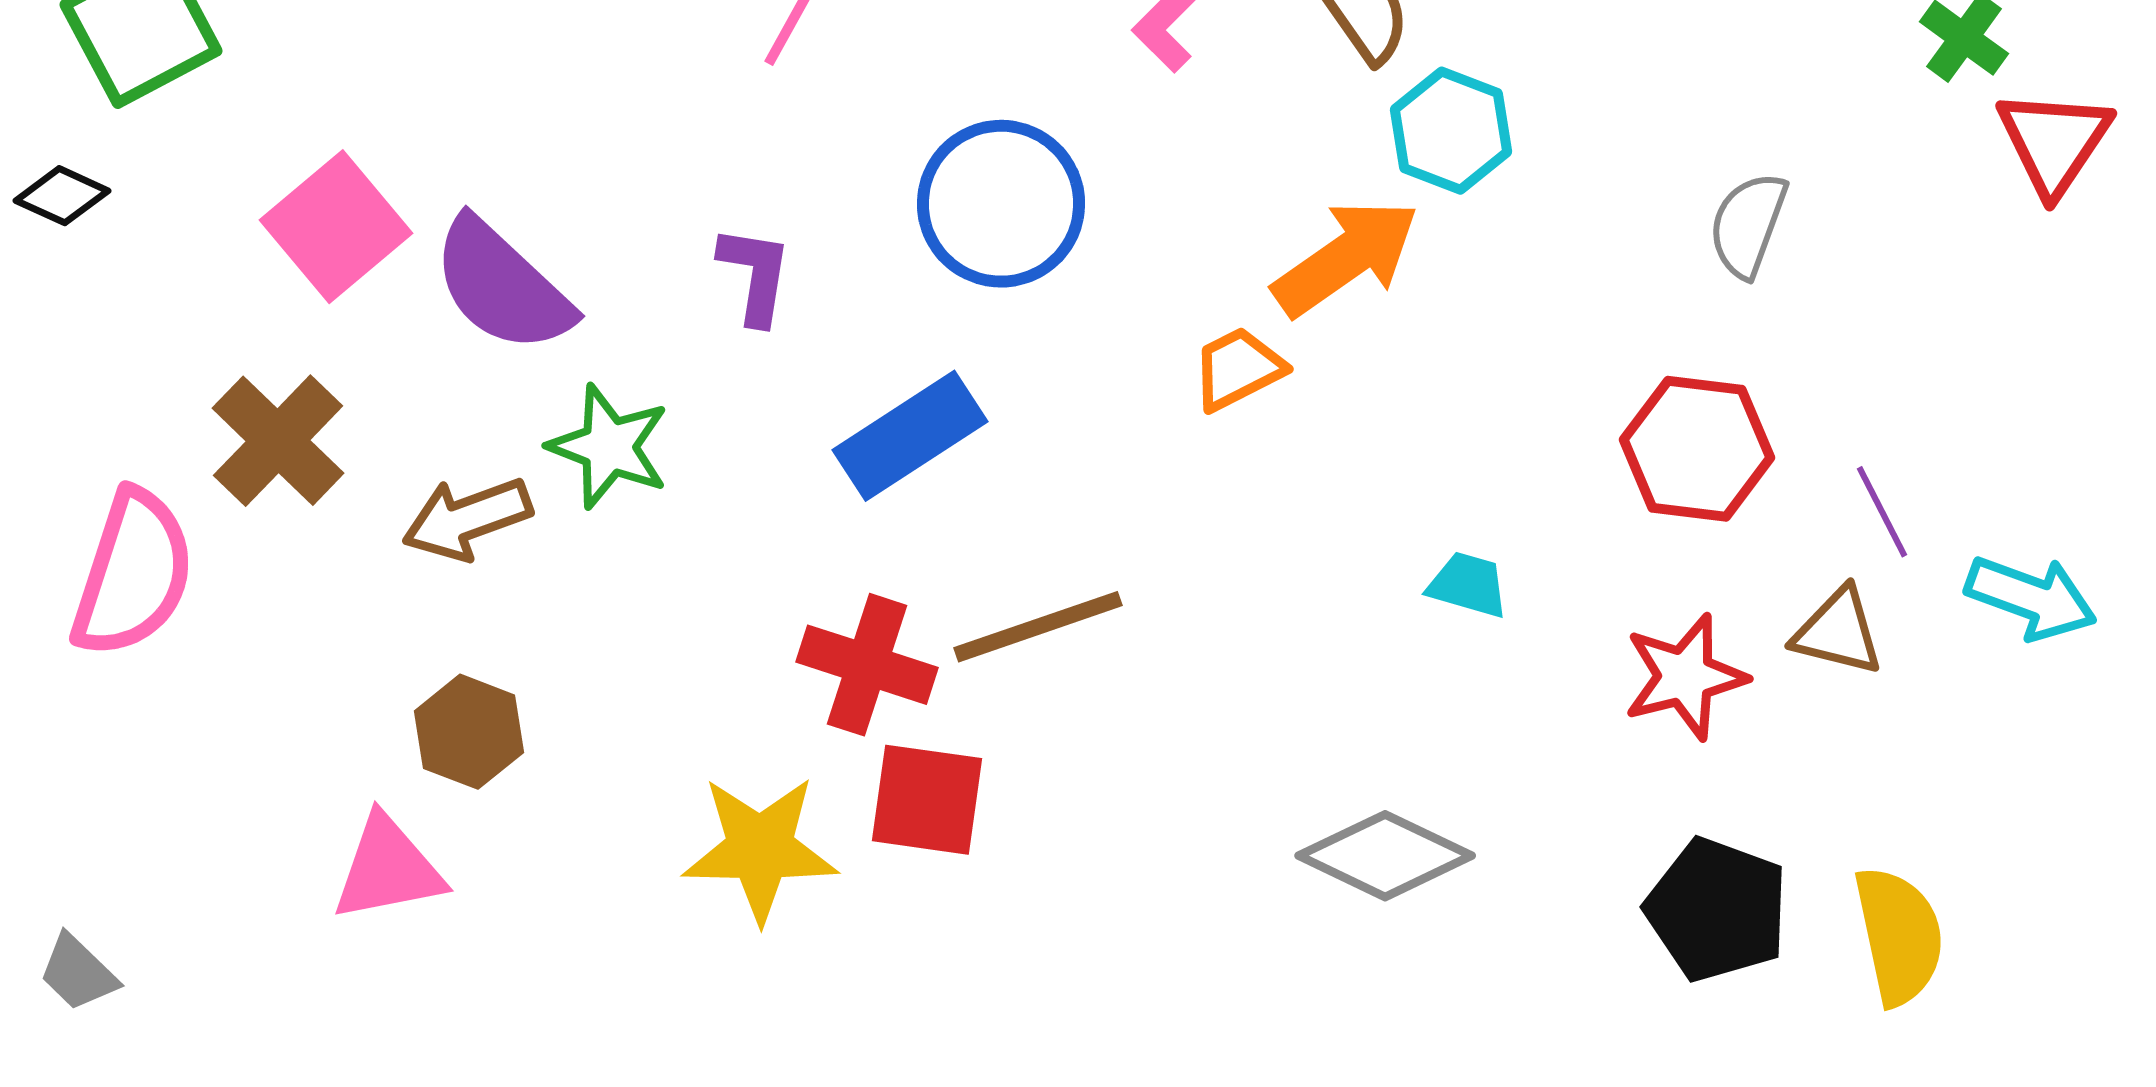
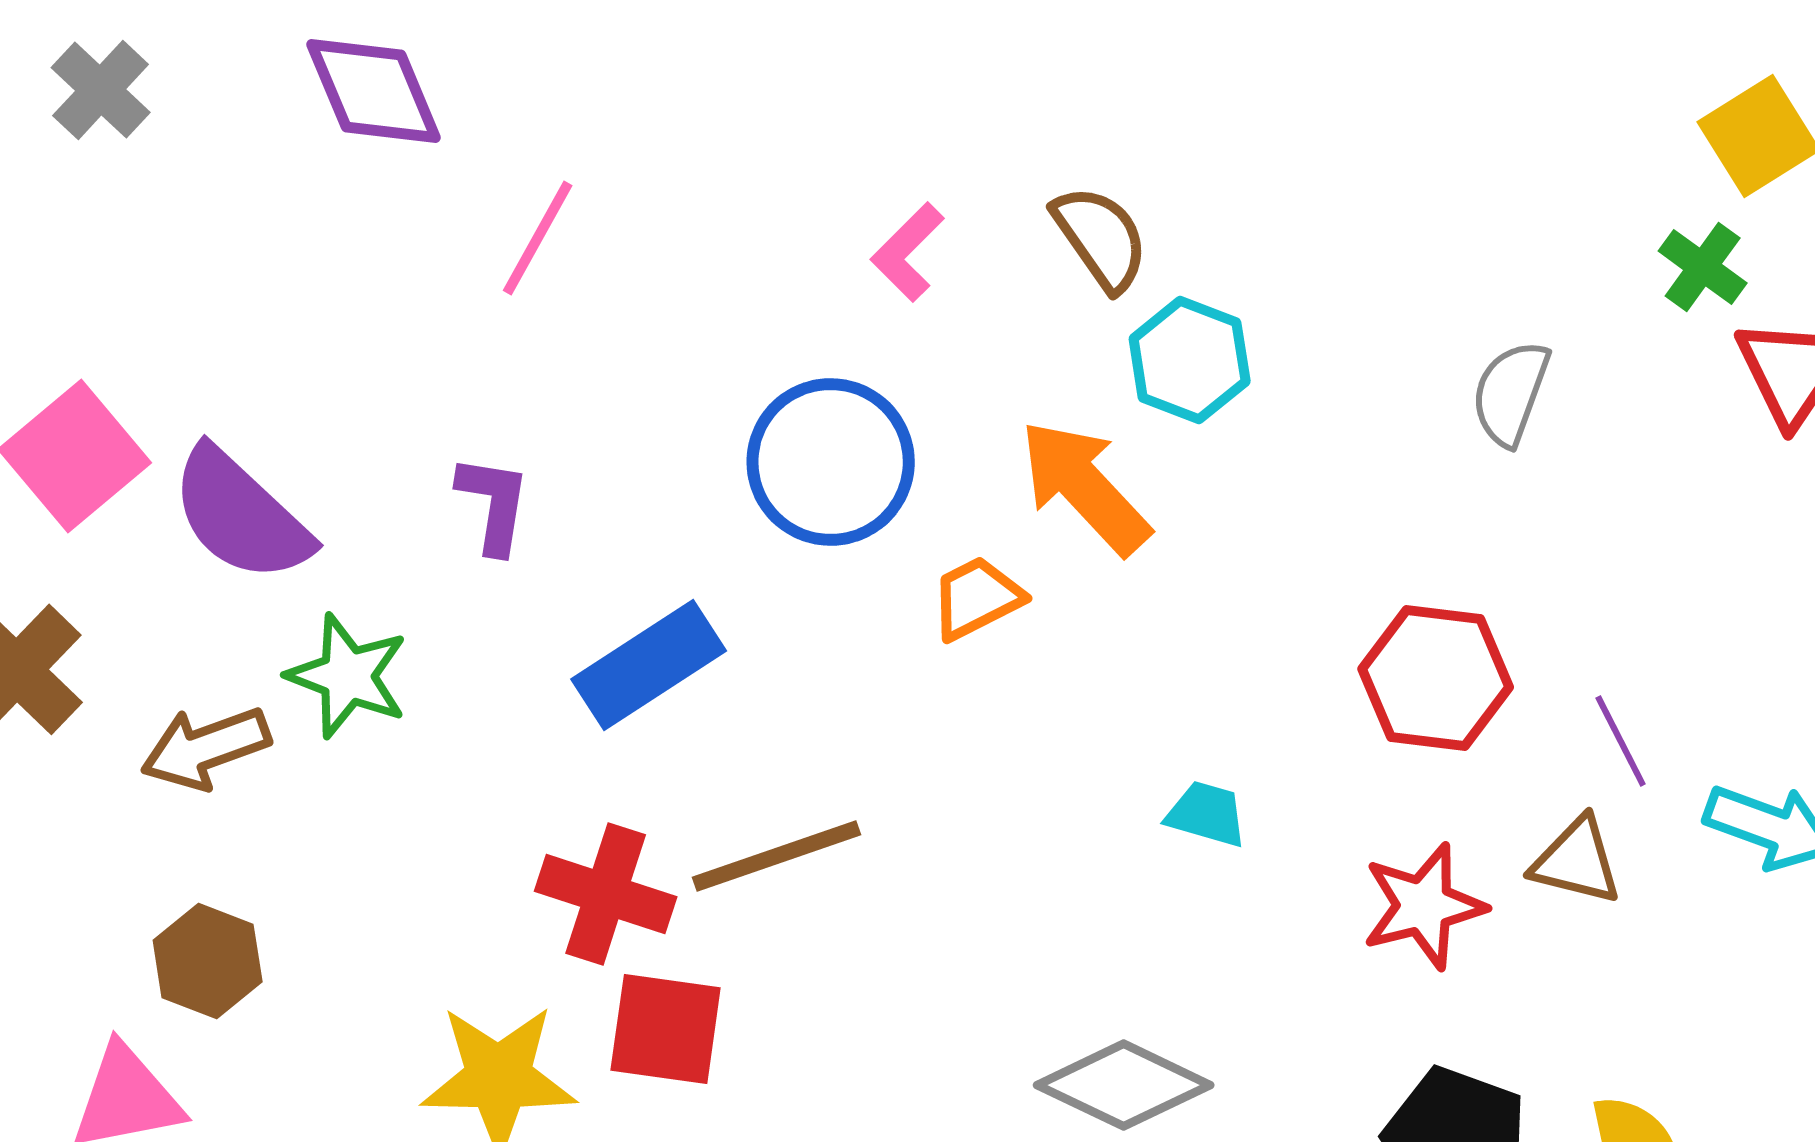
blue circle: (1001, 204) -> (831, 462), moved
gray semicircle: (1748, 225) -> (1511, 393), moved
orange arrow: (1346, 258) -> (1085, 487), turned -98

